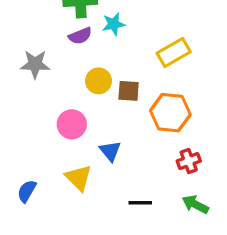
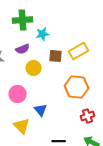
purple semicircle: (80, 36) -> (22, 49), moved
brown square: (129, 91) -> (56, 56), moved

